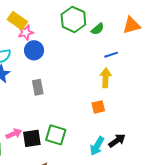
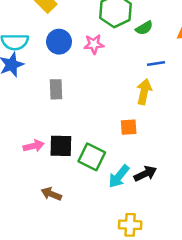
pink star: (26, 32) -> (94, 44), moved
pink arrow: (14, 134) -> (34, 146), moved
green square: (56, 135) -> (92, 157), moved
black square: (32, 138) -> (61, 146), moved

